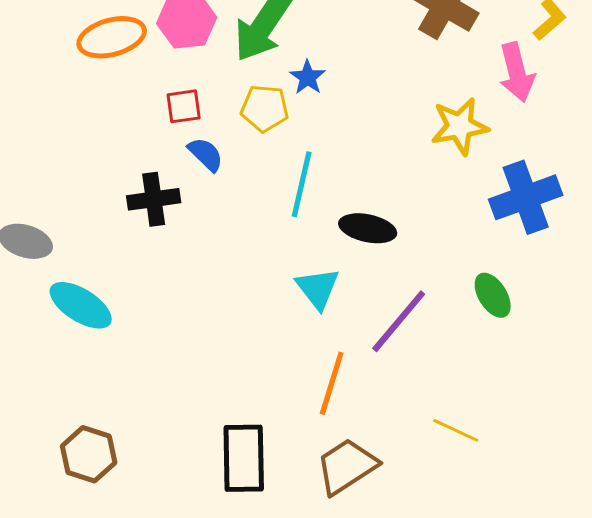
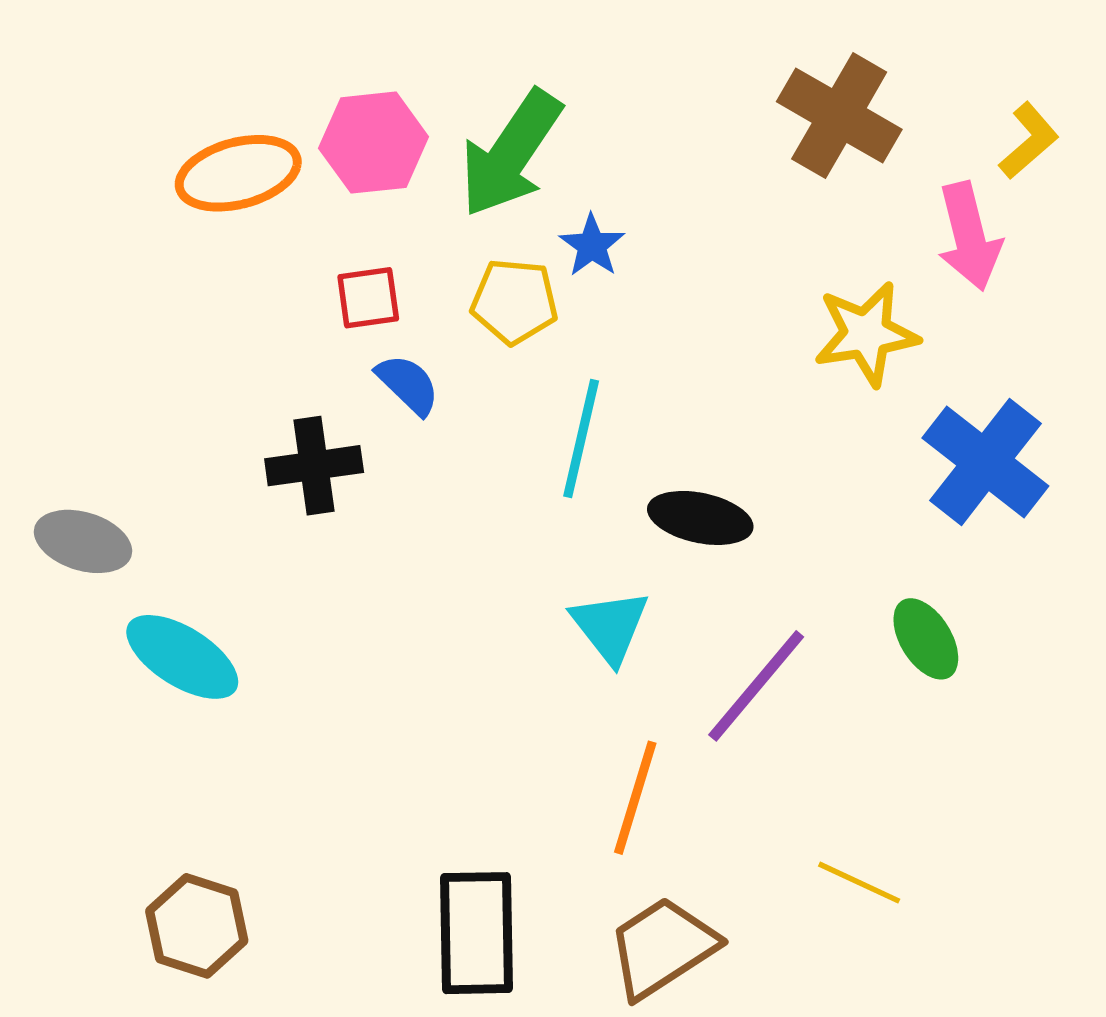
blue cross: (526, 197) -> (985, 462), turned -32

